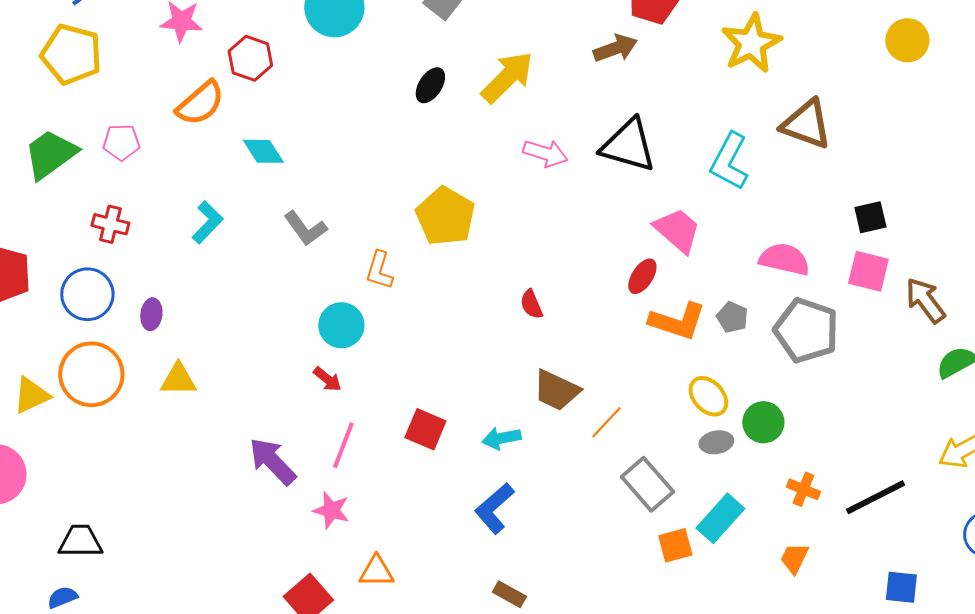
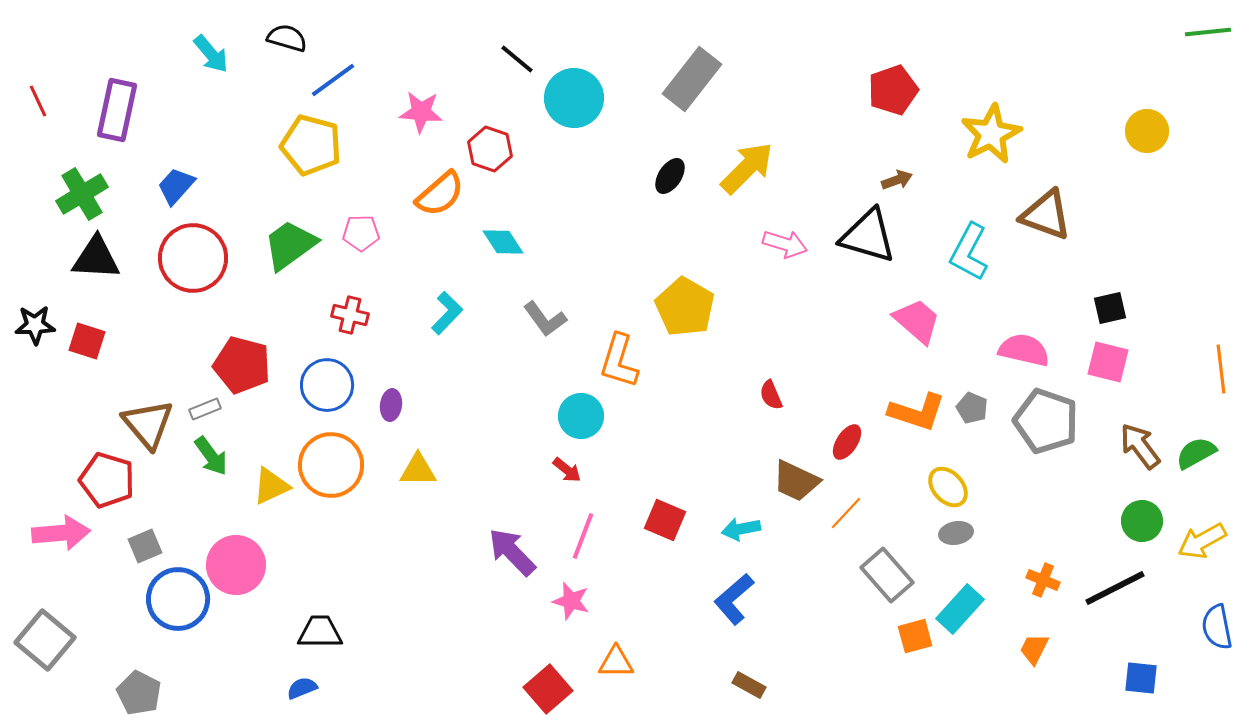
brown arrow: (615, 48) -> (897, 180), moved, size x0.7
orange L-shape: (379, 270) -> (619, 361), size x1.4
red ellipse: (642, 276) -> (847, 442), moved
brown arrow: (925, 300) -> (1140, 446), moved
green circle: (763, 422) -> (1142, 521), moved

